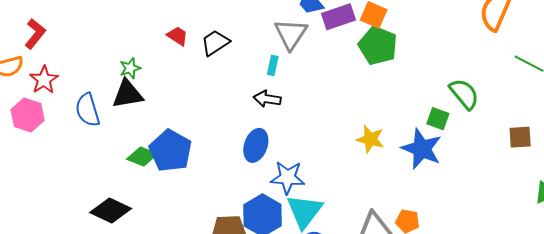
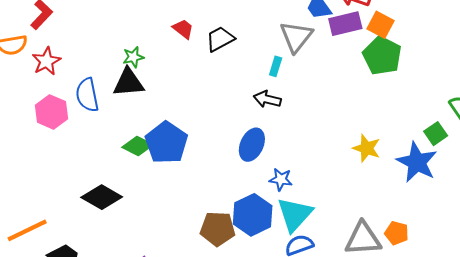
pink hexagon: (28, 115) -> (52, 112), moved
green square: (438, 119) -> (436, 134), turned 30
blue star: (288, 178) -> (281, 179), size x0.7

